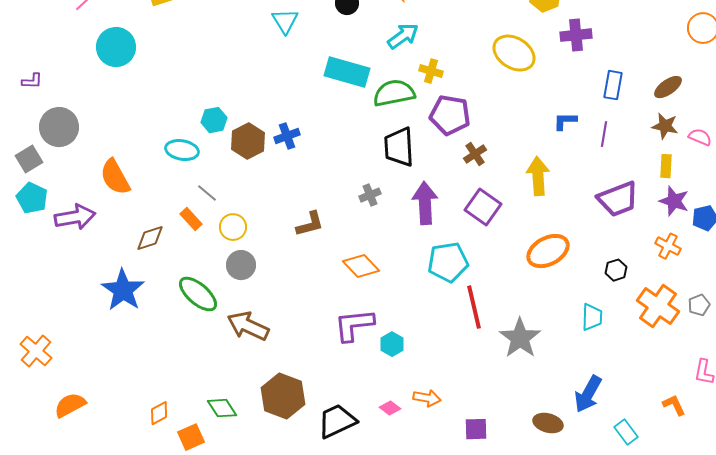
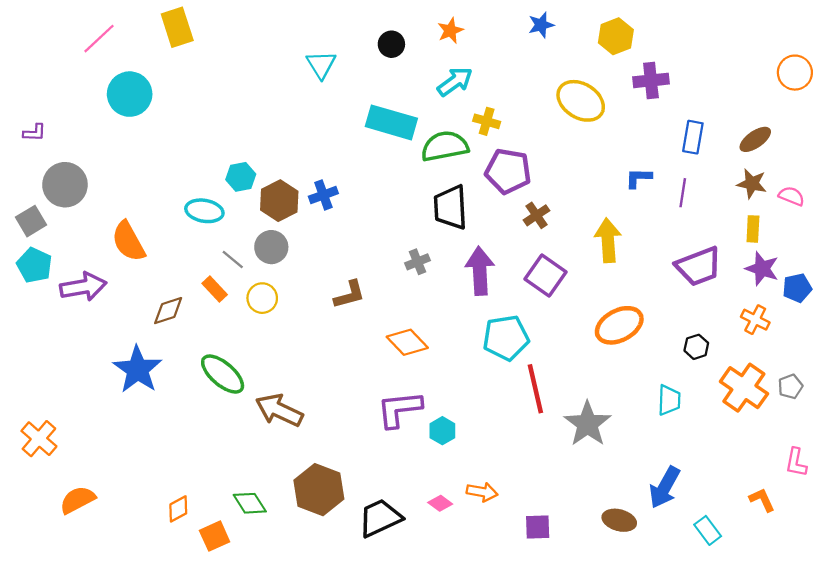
gray circle: (241, 265) -> (271, 247), moved

